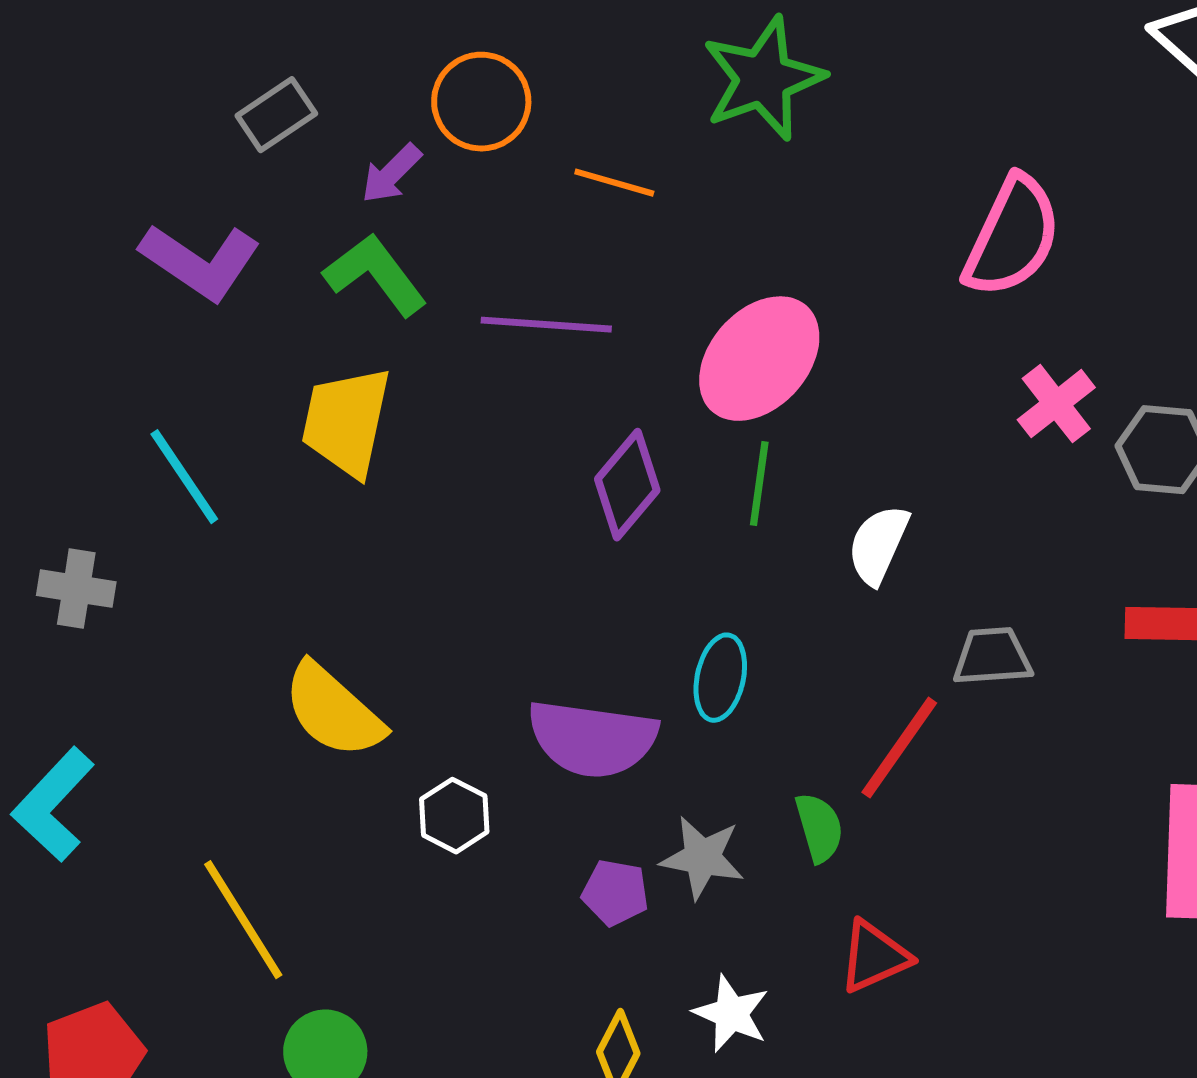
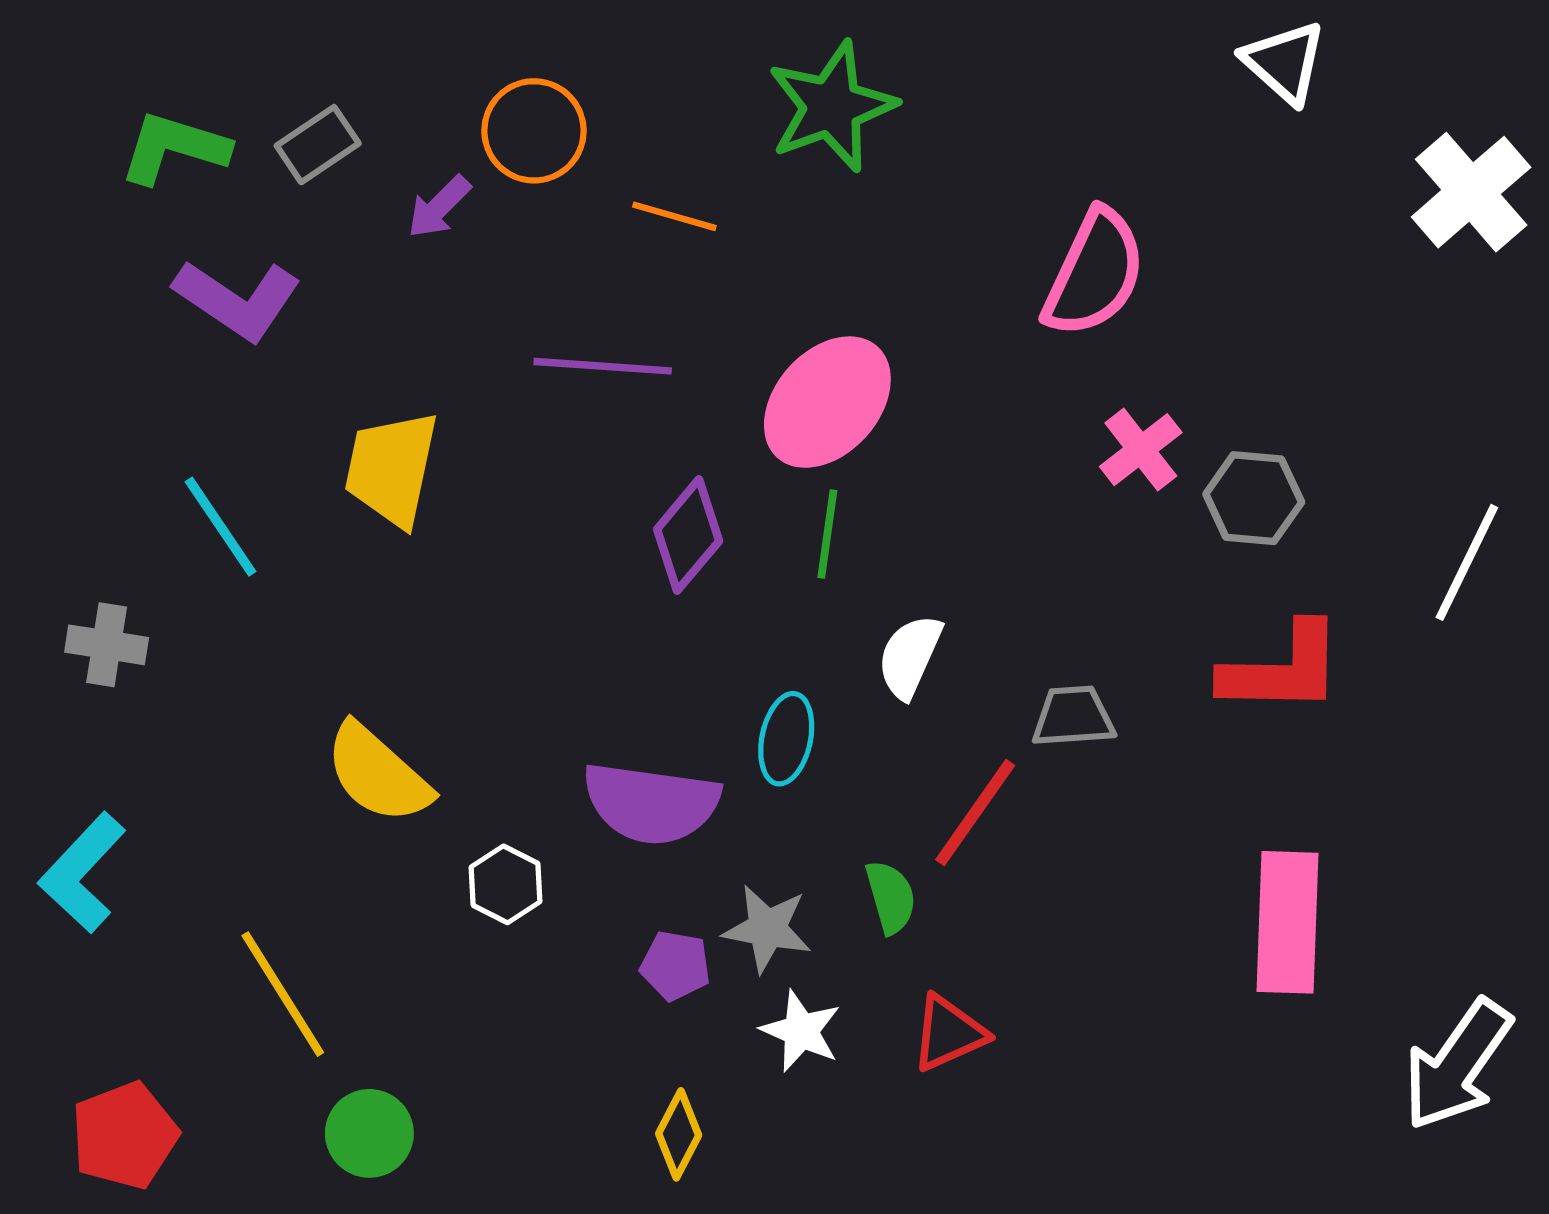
green L-shape: (375, 275) -> (174, 148), moved, turned -36
white semicircle: (878, 545) -> (910, 656), moved
white star: (731, 1014) -> (801, 1031), moved

